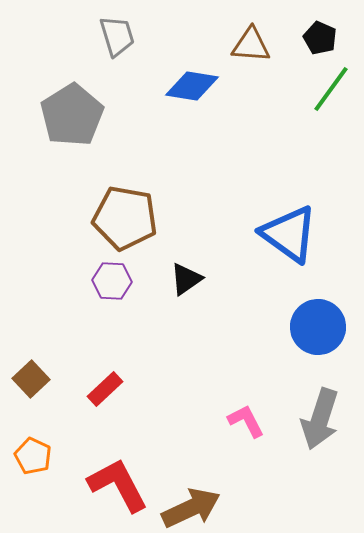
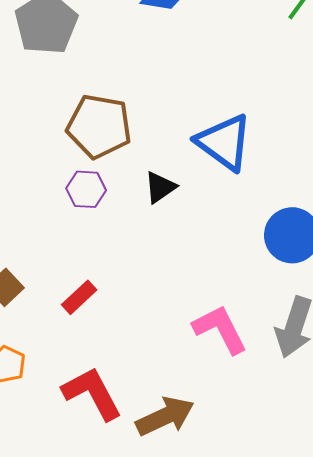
blue triangle: (289, 234) -> (224, 142), moved
pink L-shape: (246, 421) -> (220, 329), size x1.5

